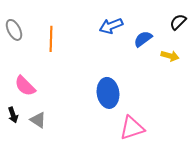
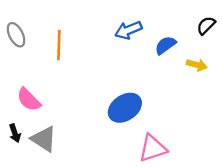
blue ellipse: (108, 93) -> (125, 108), turned 64
gray triangle: (38, 120) -> (44, 139), size x1.4

